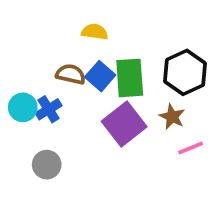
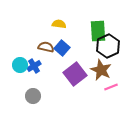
green rectangle: (130, 78) -> (98, 31), moved
brown star: (172, 117) -> (101, 70), size x1.5

